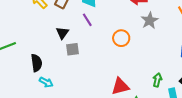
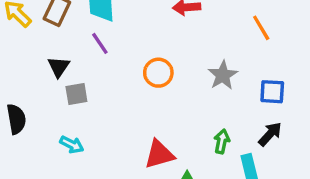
gray star: (150, 21) -> (223, 75), moved
cyan arrow: (46, 82) -> (72, 145), moved

